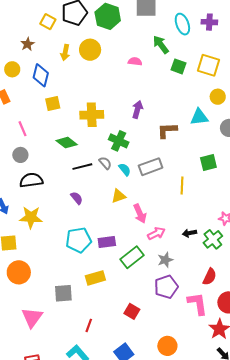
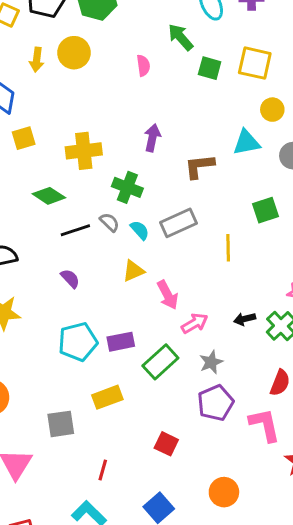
pink semicircle: (135, 62) -> (143, 66), turned 80

